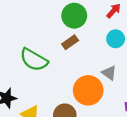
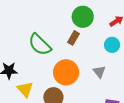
brown rectangle: (70, 42) -> (74, 38), turned -40
orange circle: (88, 90) -> (66, 72), moved

